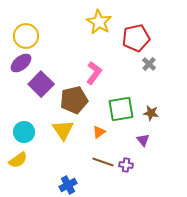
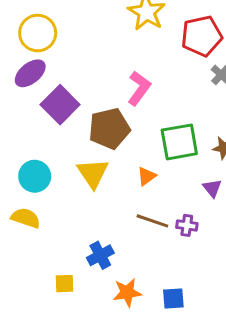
yellow semicircle: (18, 160) -> (26, 218), turned -126

